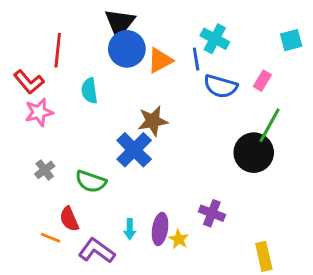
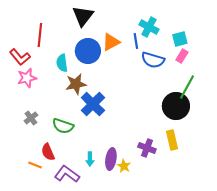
cyan square: (291, 40) -> (180, 39), moved
blue circle: (127, 49) -> (88, 51), moved
brown star: (153, 121) -> (76, 84), moved
yellow rectangle: (264, 256) -> (172, 140), moved

